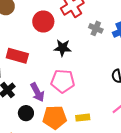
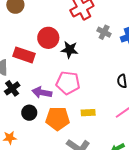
red circle: (43, 21) -> (48, 38), moved
purple arrow: (37, 92) -> (42, 93), turned 126
yellow rectangle: (83, 118) -> (88, 113), moved

